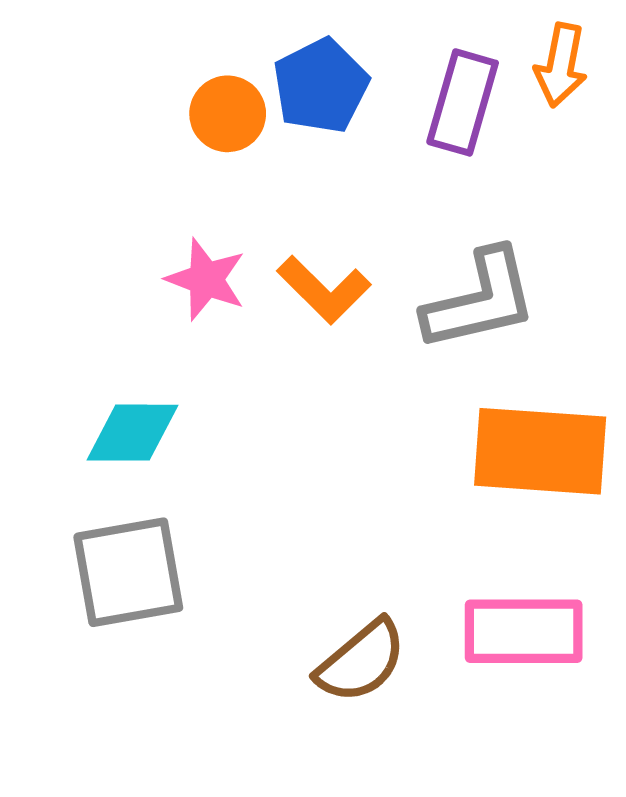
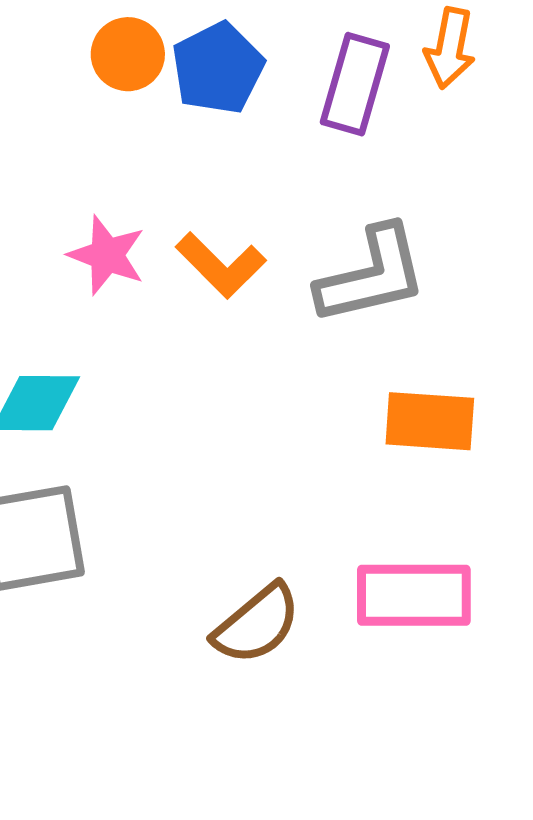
orange circle: (228, 114) -> (128, 54), moved
orange rectangle: (540, 451) -> (430, 421), size x0.7

